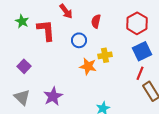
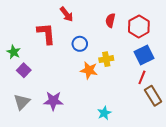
green star: (22, 21) -> (14, 52), moved
red semicircle: (96, 21) -> (110, 20), moved
purple star: (53, 96) -> (53, 101), turned 30
gray triangle: (22, 97) -> (22, 102), turned 30

